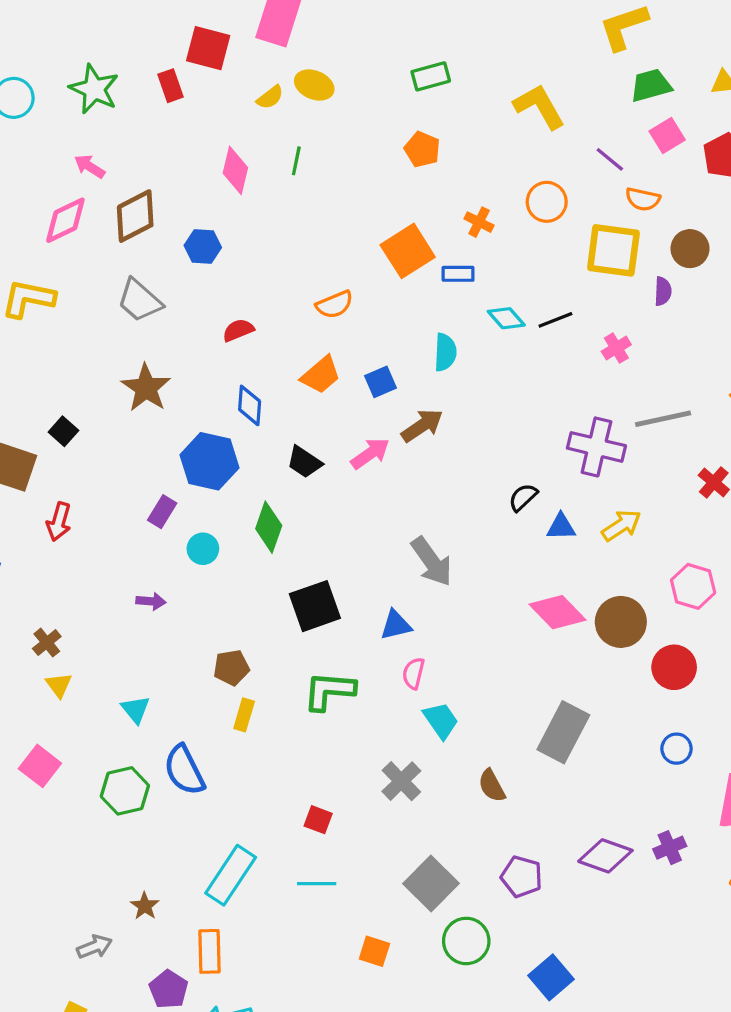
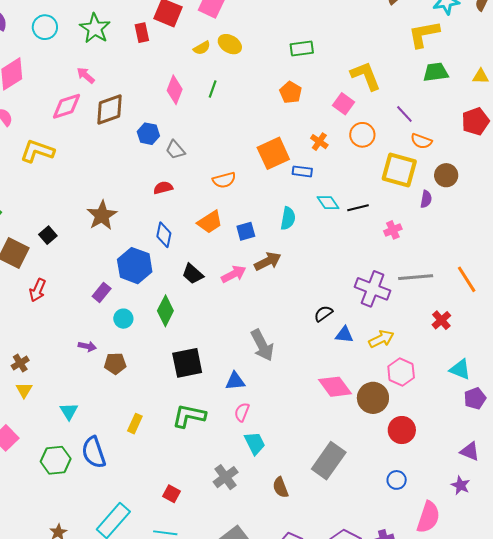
pink square: (667, 136) -> (344, 104), moved, turned -30
gray trapezoid: (140, 300) -> (175, 150), moved, size x0.7
pink hexagon: (693, 586) -> (401, 372), moved
brown pentagon: (231, 668) -> (115, 364), moved

